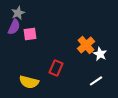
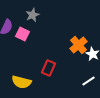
gray star: (18, 13) -> (32, 15), moved
pink square: (30, 34) -> (22, 34), turned 32

